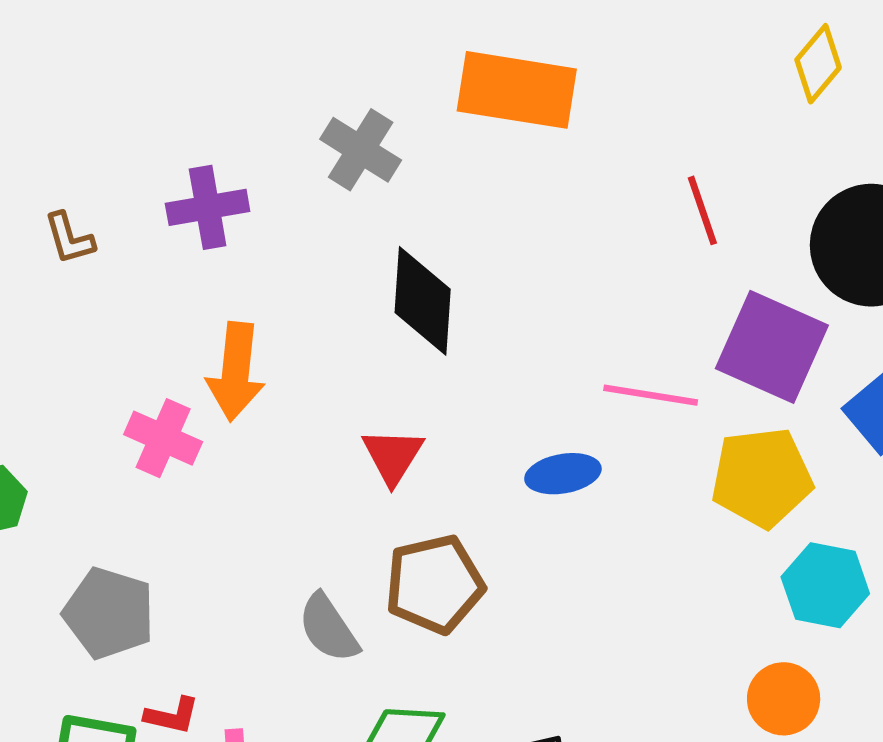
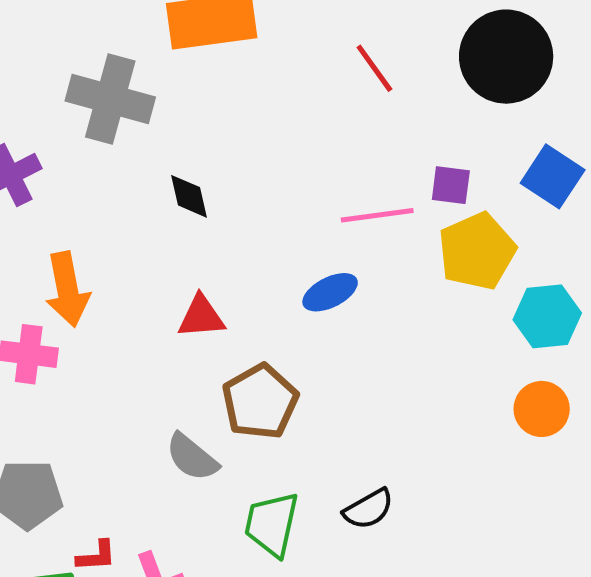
gray cross: (361, 150) -> (110, 99), size x1.4
black diamond: (423, 301) -> (189, 196), size x0.6
purple square: (772, 347) -> (451, 185), moved, size x0.5
red triangle: (393, 456) -> (201, 317), turned -50

